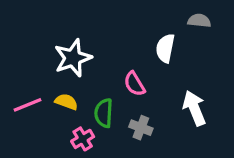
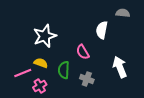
pink line: (28, 105) -> (23, 73), moved
pink cross: (83, 139) -> (40, 86), moved

